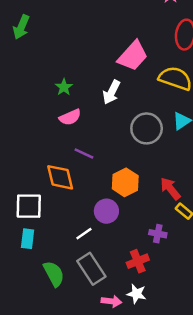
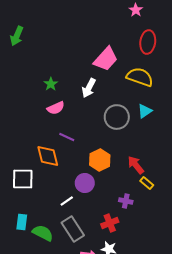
cyan rectangle: (28, 239) -> (22, 222), moved
green semicircle: (54, 274) -> (43, 233), turned -35

